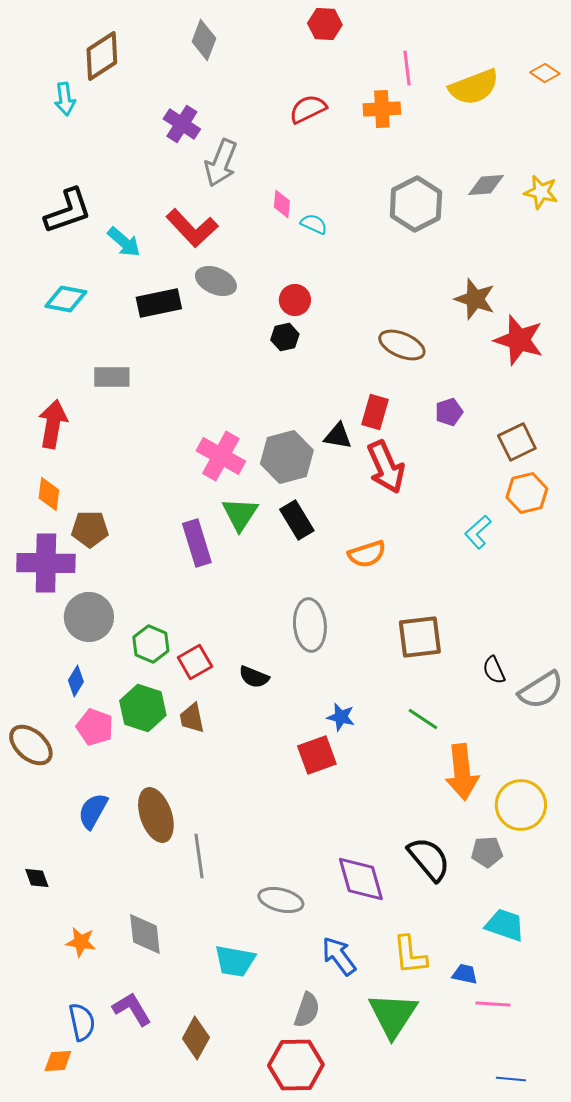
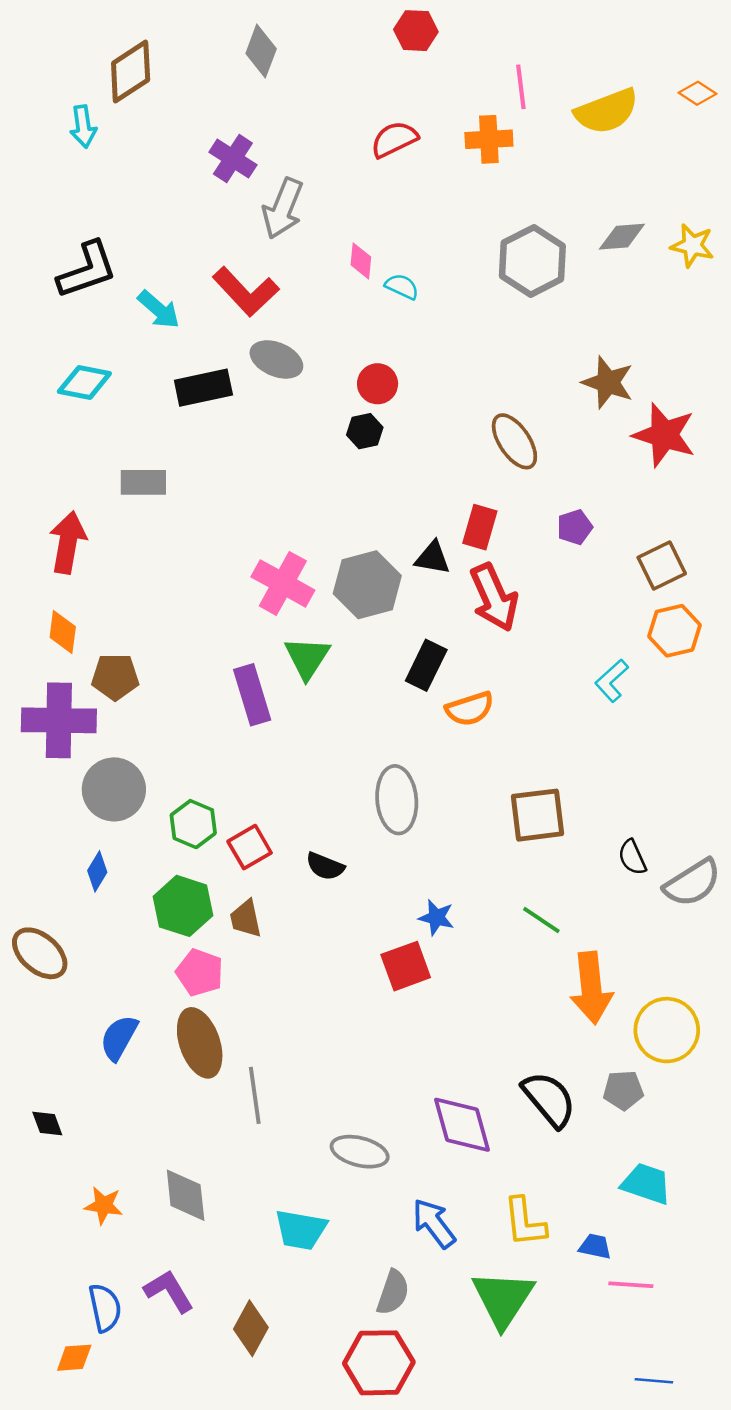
brown ellipse: (402, 345) -> (514, 441), turned 33
black rectangle: (297, 520) -> (426, 665), moved, turned 57
pink pentagon: (95, 727) -> (200, 972), moved

